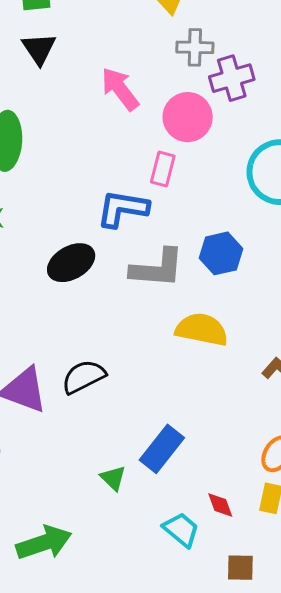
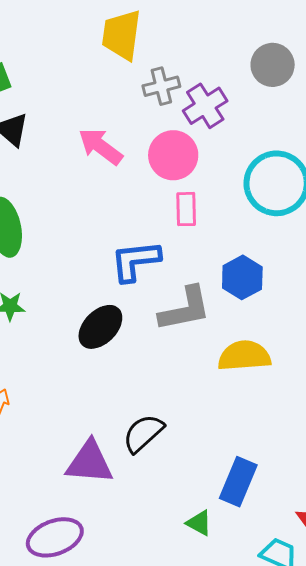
pink rectangle: (163, 169) -> (186, 209), moved

